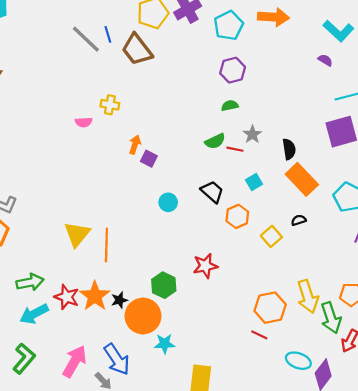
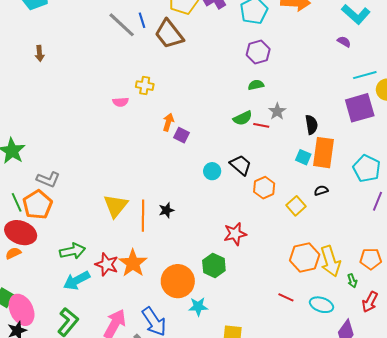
orange rectangle: (302, 179) -> (324, 153), turned 52
cyan square: (254, 182) -> (303, 157), moved, turned -35
cyan circle: (168, 202) -> (212, 171), moved
green hexagon: (164, 285) -> (214, 266), moved
black star: (119, 300) -> (166, 210), moved
orange hexagon: (270, 308) -> (305, 257), moved
green arrow: (331, 318) -> (352, 281), size x0.5
cyan ellipse: (298, 361) -> (322, 305), moved

